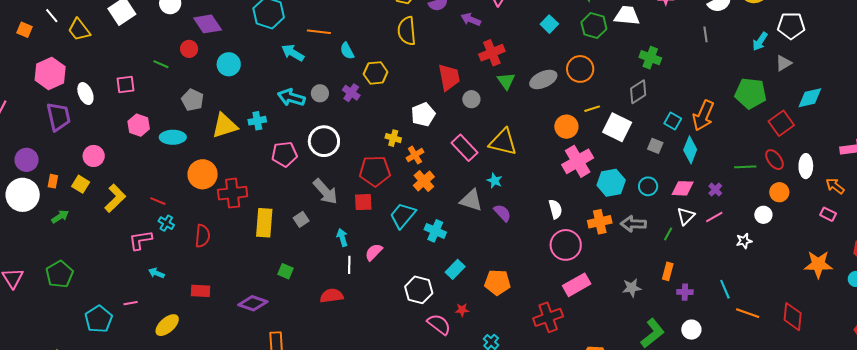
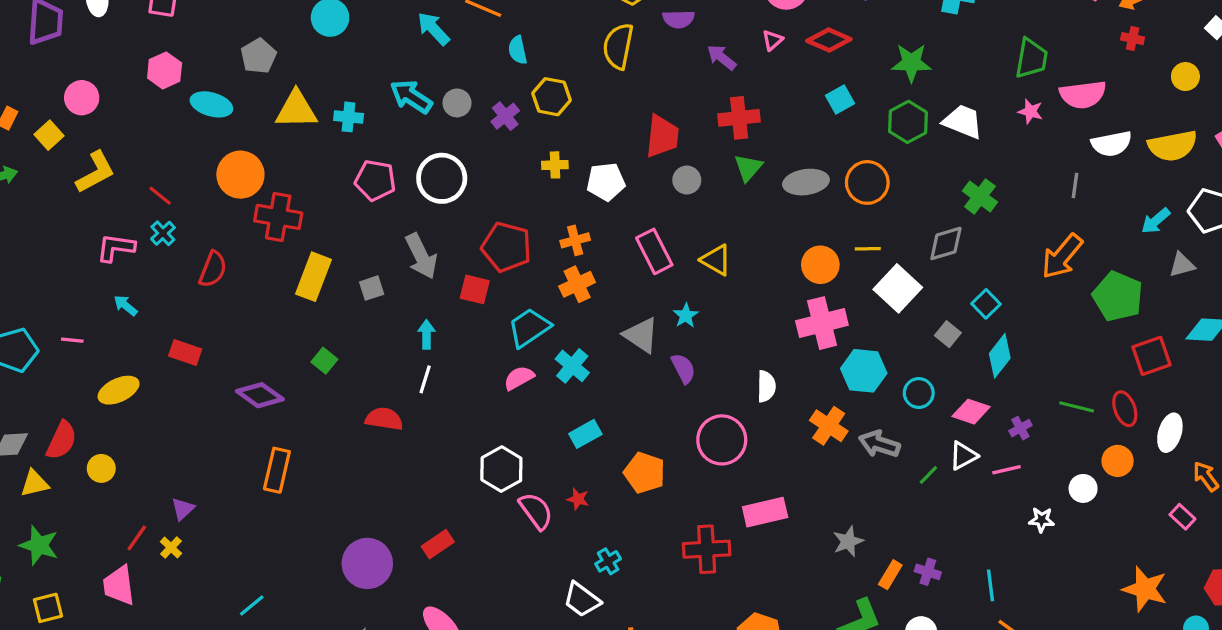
orange arrow: (703, 116) -> (1062, 256), moved
yellow cross: (393, 138) -> (555, 165), moved, turned -35
yellow triangle: (503, 142) -> (716, 260), size x0.7
orange cross: (600, 222) -> (829, 426), turned 30
pink circle: (566, 245) -> (722, 440), moved
pink semicircle: (374, 252) -> (519, 378), moved
orange rectangle: (668, 271) -> (890, 575), moved
gray star: (632, 288) -> (848, 541), turned -30
white hexagon: (419, 290) -> (501, 469), moved

